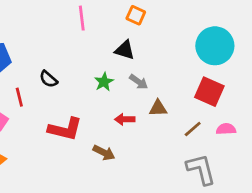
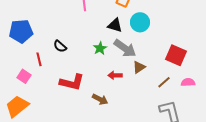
cyan circle: (215, 46) -> (140, 22), moved, size x0.7
gray arrow: (139, 82) -> (125, 48), size x1.6
brown triangle: (158, 108) -> (139, 67), turned -32

